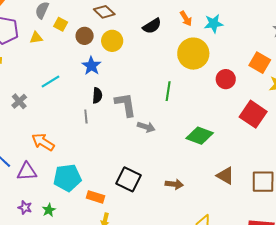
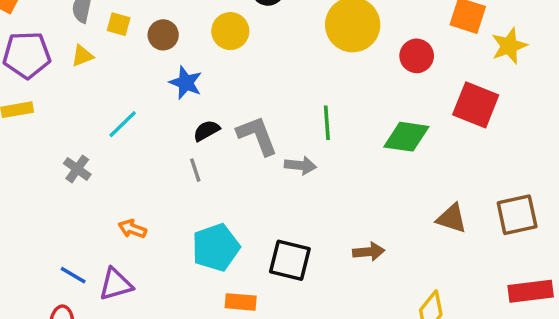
yellow circle: (112, 41) -> (230, 31), moved
green line: (168, 91) -> (327, 123), moved
black semicircle: (97, 96) -> (206, 131), turned -112
green diamond: (200, 136) -> (406, 137), moved
orange arrow: (43, 142) -> (132, 229), size x0.7
cyan pentagon: (67, 178) -> (216, 247), moved

